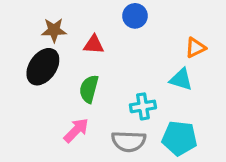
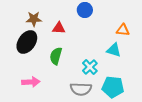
orange triangle: (195, 48) -> (123, 30), turned 32
cyan cross: (143, 106) -> (90, 67), turned -35
pink arrow: (76, 130) -> (31, 82), moved, turned 42

